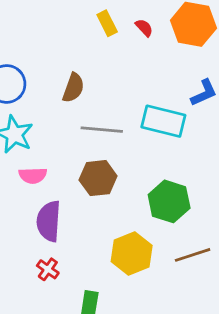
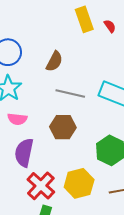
yellow rectangle: (107, 23) -> (84, 19), size x1.4
red cross: (48, 269) -> (41, 186), moved, size x1.8

